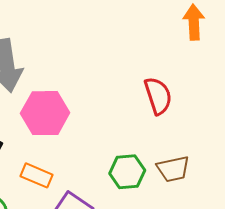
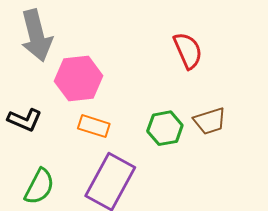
orange rectangle: (37, 175) -> (94, 126), moved

